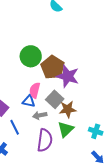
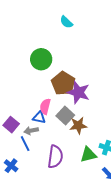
green circle: (31, 56) -> (41, 59), moved
gray arrow: (40, 115) -> (31, 131), moved
green triangle: (66, 129) -> (88, 155), moved, turned 30

